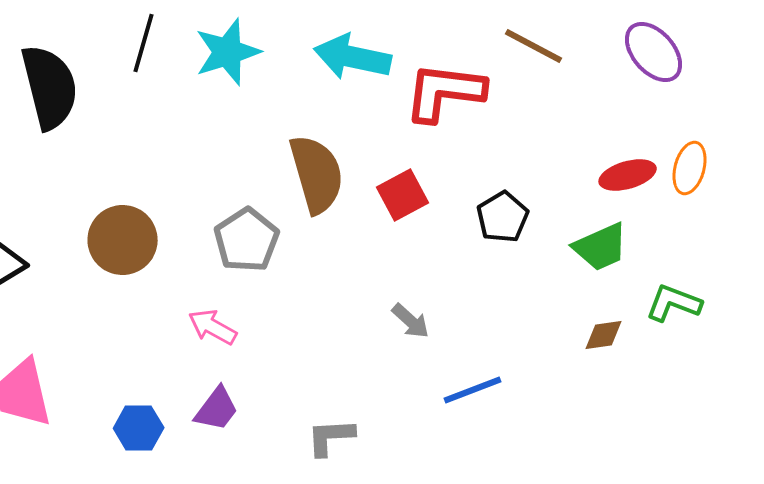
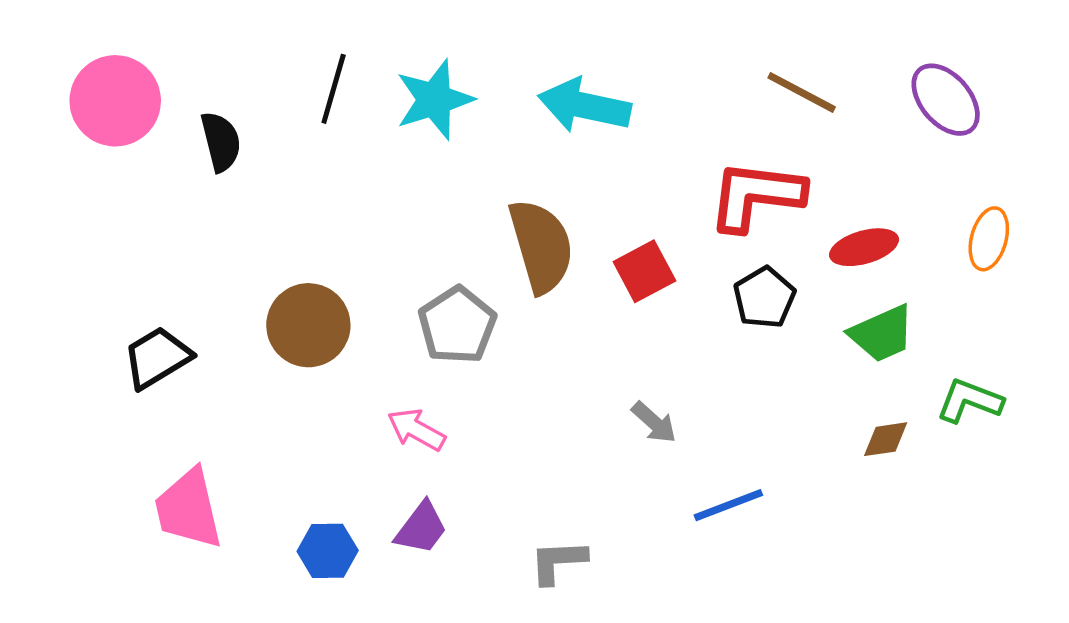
black semicircle: (50, 87) -> (221, 142), size x0.6
red L-shape: (445, 92) -> (756, 196), moved
red ellipse: (628, 175) -> (864, 247), moved

